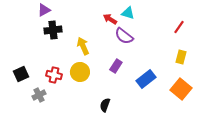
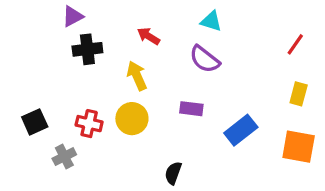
red arrow: (110, 19) -> (148, 36), moved
purple rectangle: (116, 66) -> (191, 109), turned 64
orange square: (181, 89) -> (299, 147), turned -30

